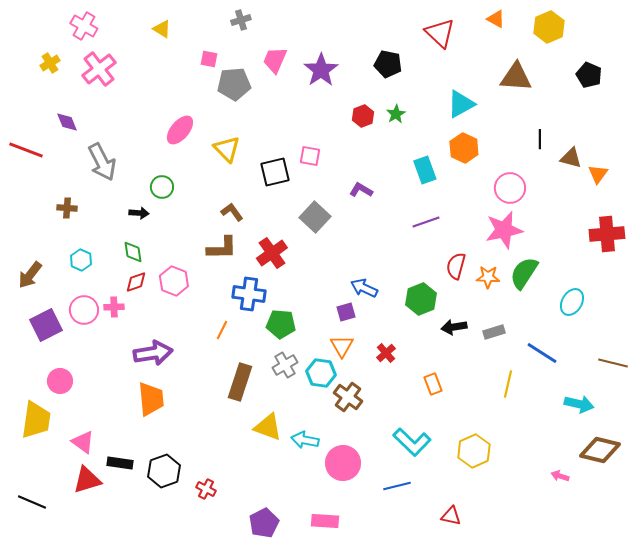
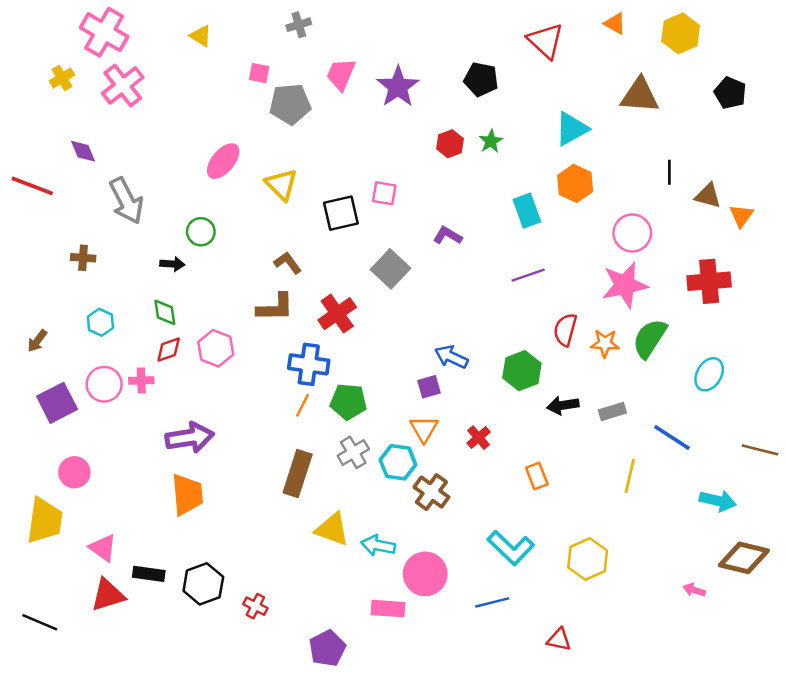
pink cross: (84, 26) -> (104, 32), size x1.4
red cross: (607, 234) -> (709, 281), moved
brown arrow: (30, 275) -> (37, 341), size x0.7
orange line: (222, 330) -> (302, 405), moved
pink rectangle: (325, 521) -> (388, 609), moved

